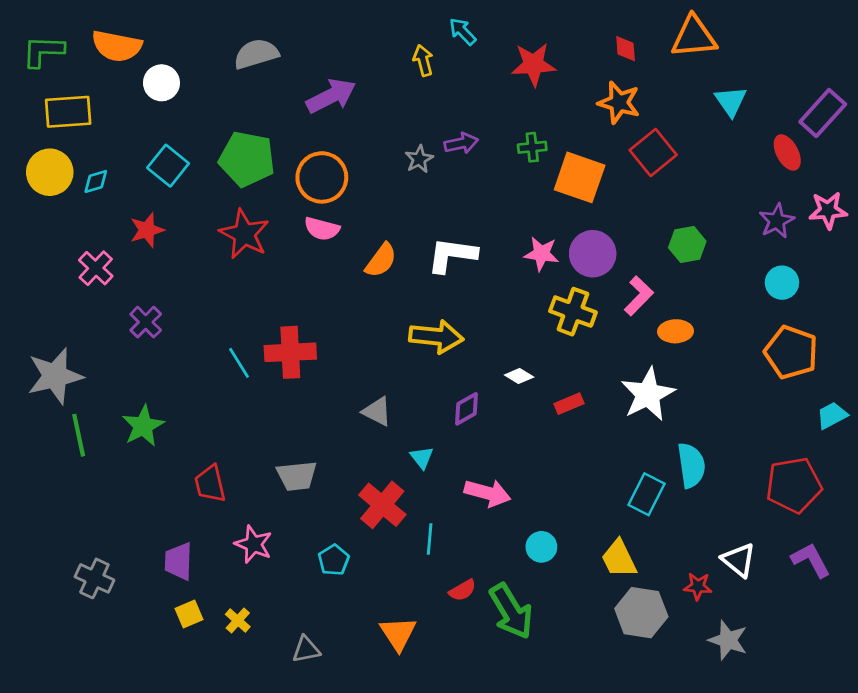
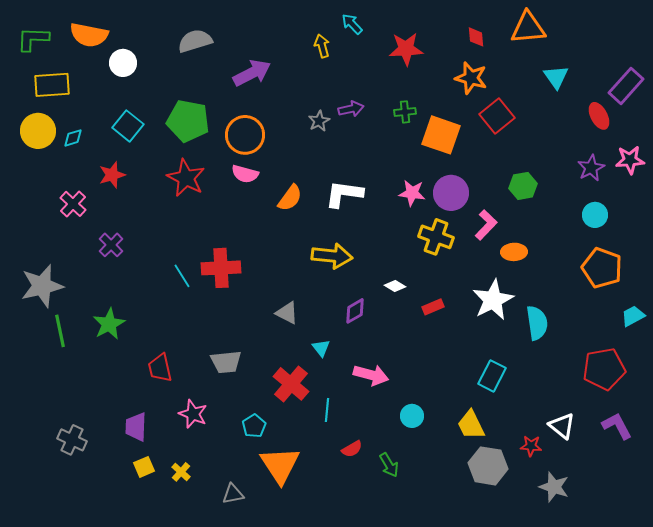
cyan semicircle: (691, 465) -> (537, 323), moved
green arrow: (511, 611) -> (389, 465), size x0.6
orange triangle: (398, 634) -> (280, 465), moved, size x1.4

